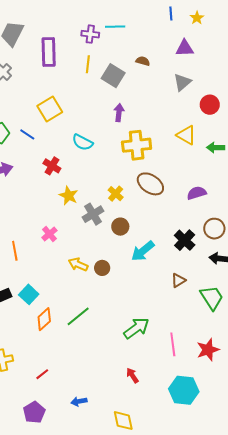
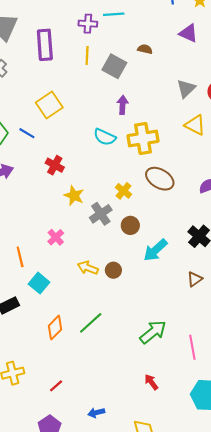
purple triangle: (185, 48) -> (188, 33), turned 30
gray triangle: (182, 82) -> (186, 89), moved
cyan semicircle: (83, 142) -> (105, 137), moved
cyan square: (29, 294) -> (39, 283), moved

